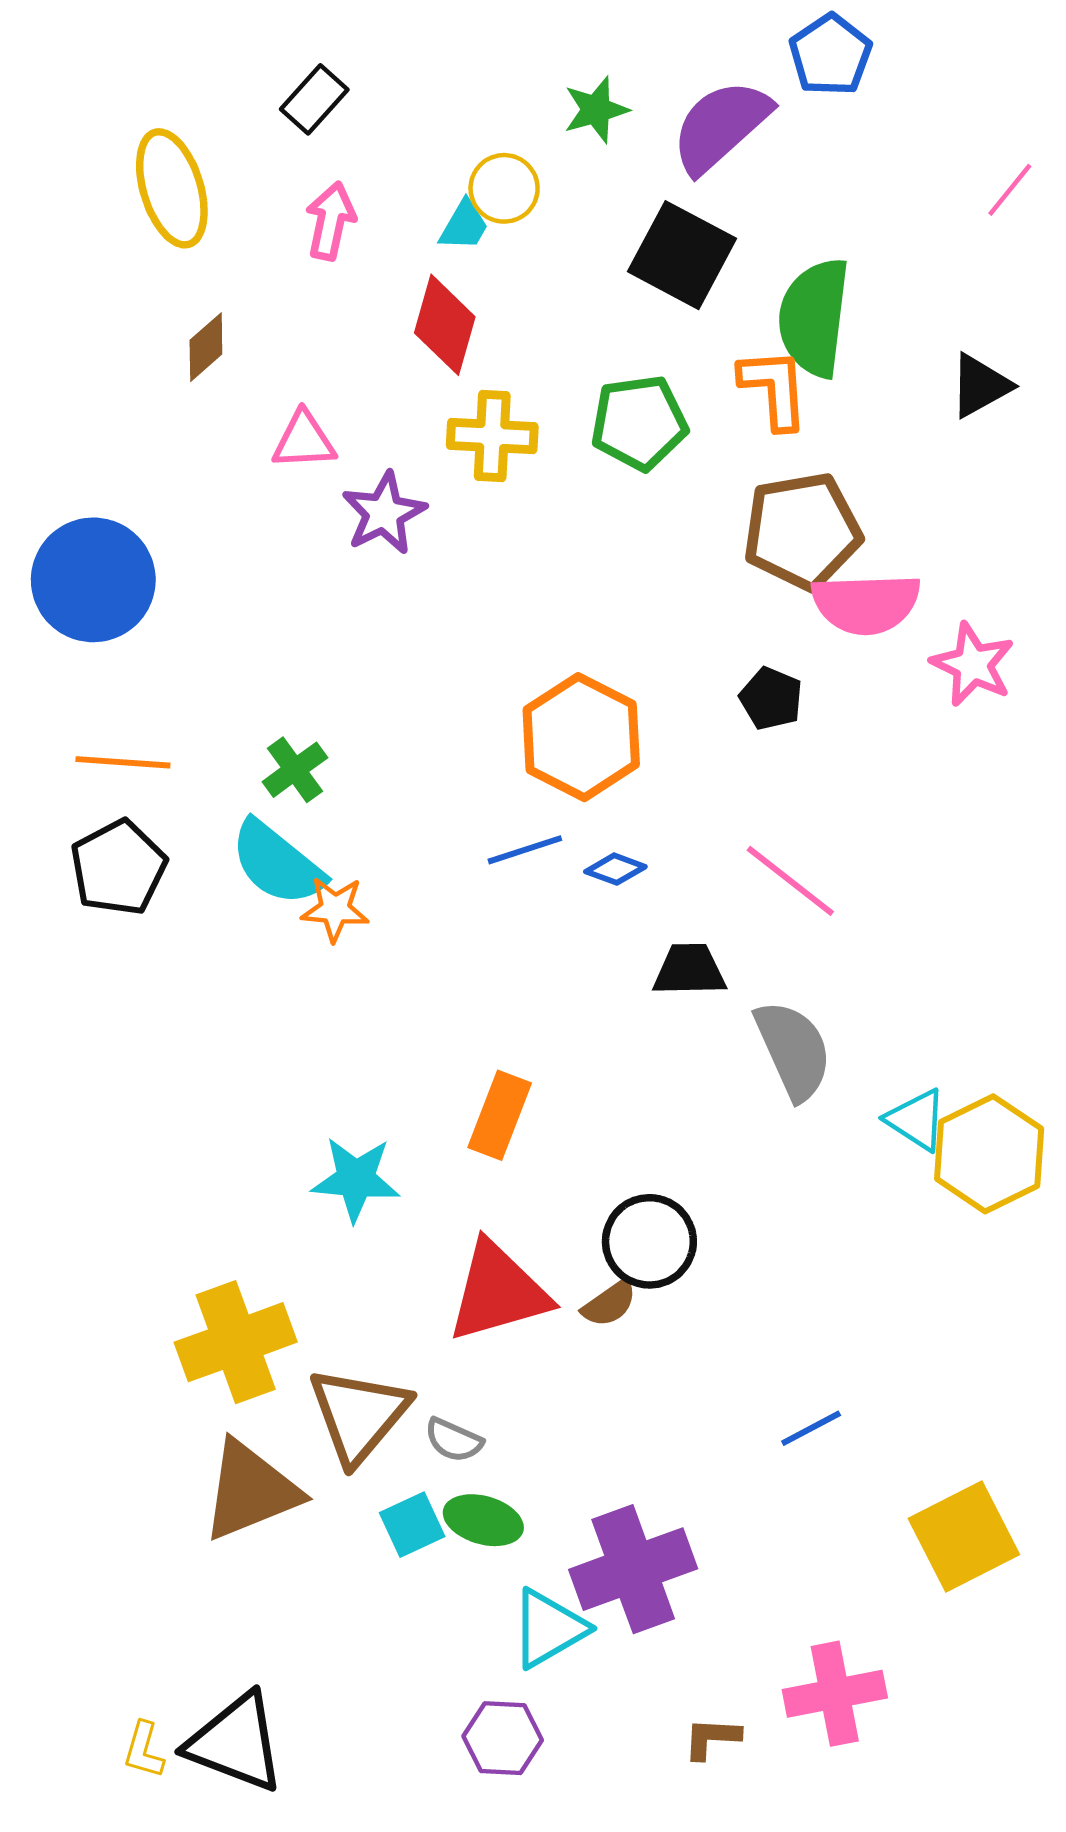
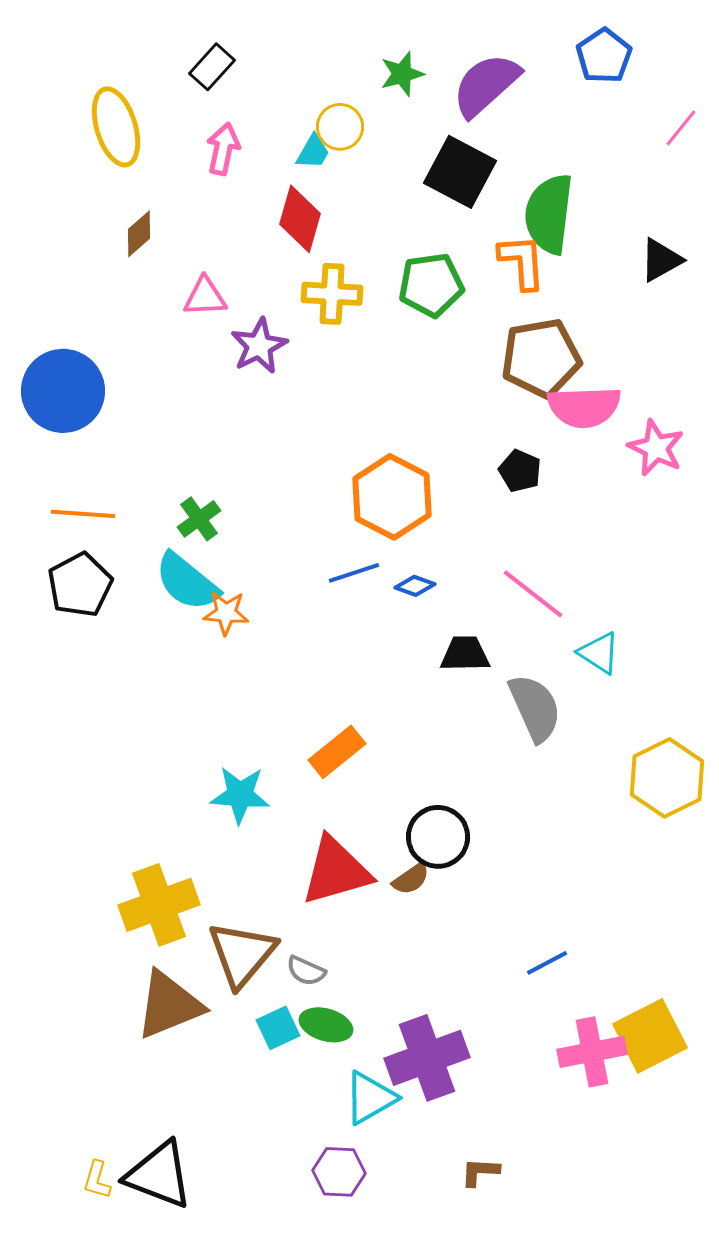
blue pentagon: (830, 55) -> (604, 56), moved
orange rectangle: (500, 1115) -> (337, 752), turned 30
cyan triangle: (916, 1120) -> (599, 653), moved
pink cross: (835, 1694) -> (592, 1052), moved

